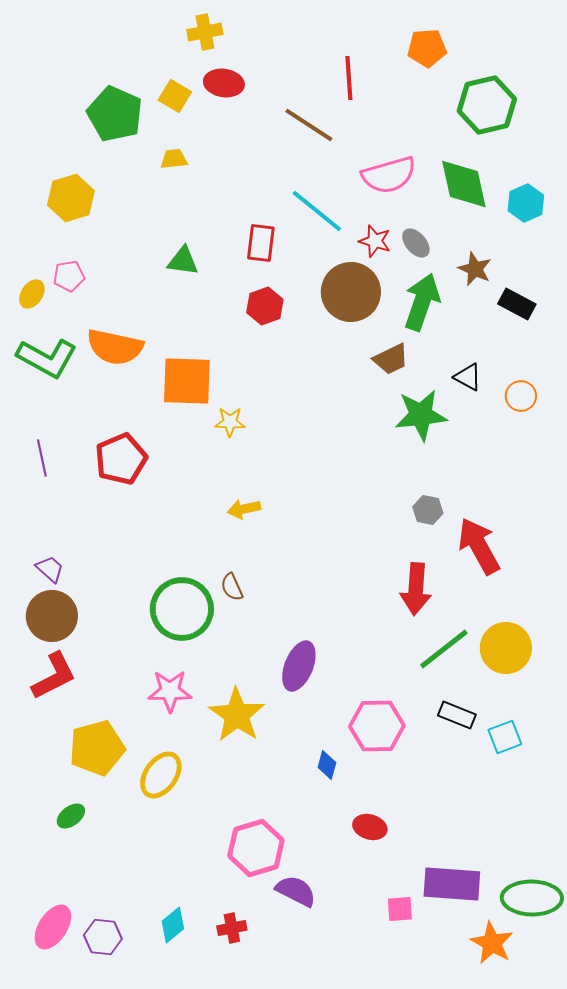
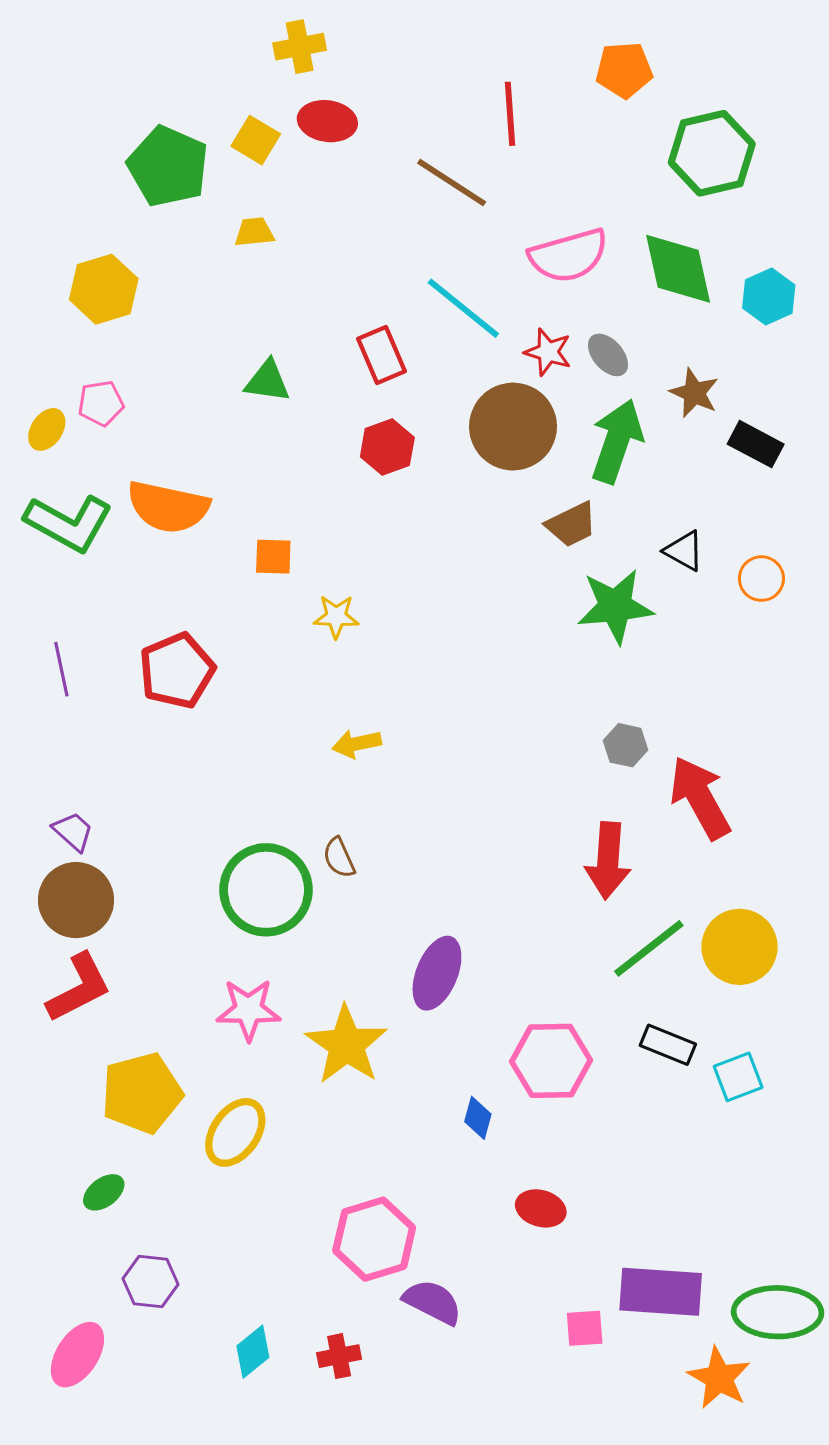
red rectangle: (261, 243) -> (381, 355), turned -30
orange square: (187, 381) -> (273, 557), size x0.5
purple hexagon: (103, 937) -> (151, 1282), moved

